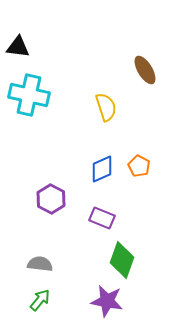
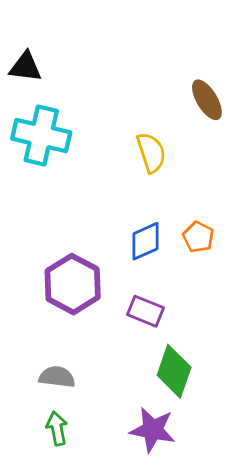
purple hexagon: (51, 199) -> (73, 284), size x1.4
green arrow: (40, 300) -> (57, 428), turned -50

